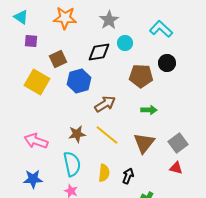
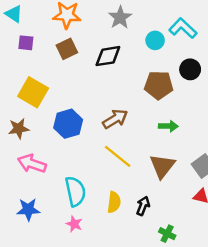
cyan circle: (125, 43) -> (155, 40), moved
brown square: (58, 59) -> (67, 49), moved
blue hexagon: (79, 81) -> (68, 124), moved
brown star: (77, 134) -> (19, 129), moved

